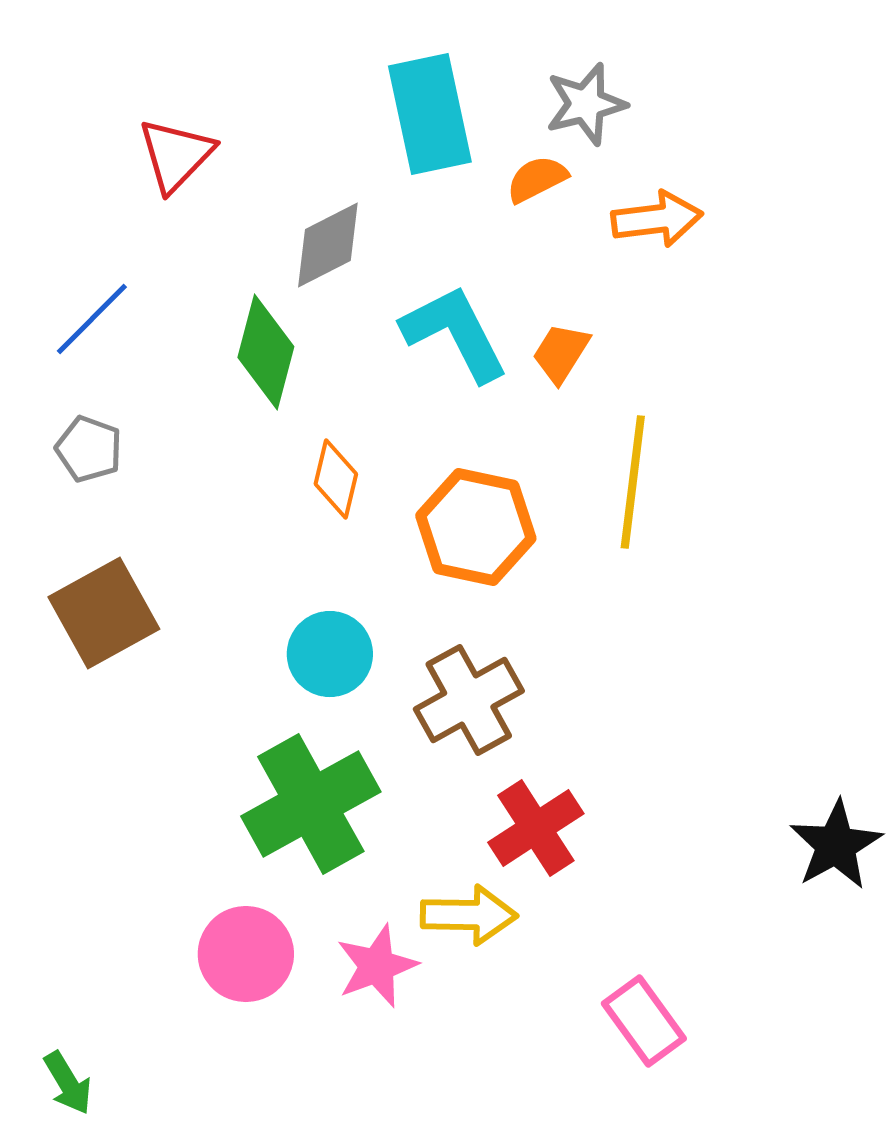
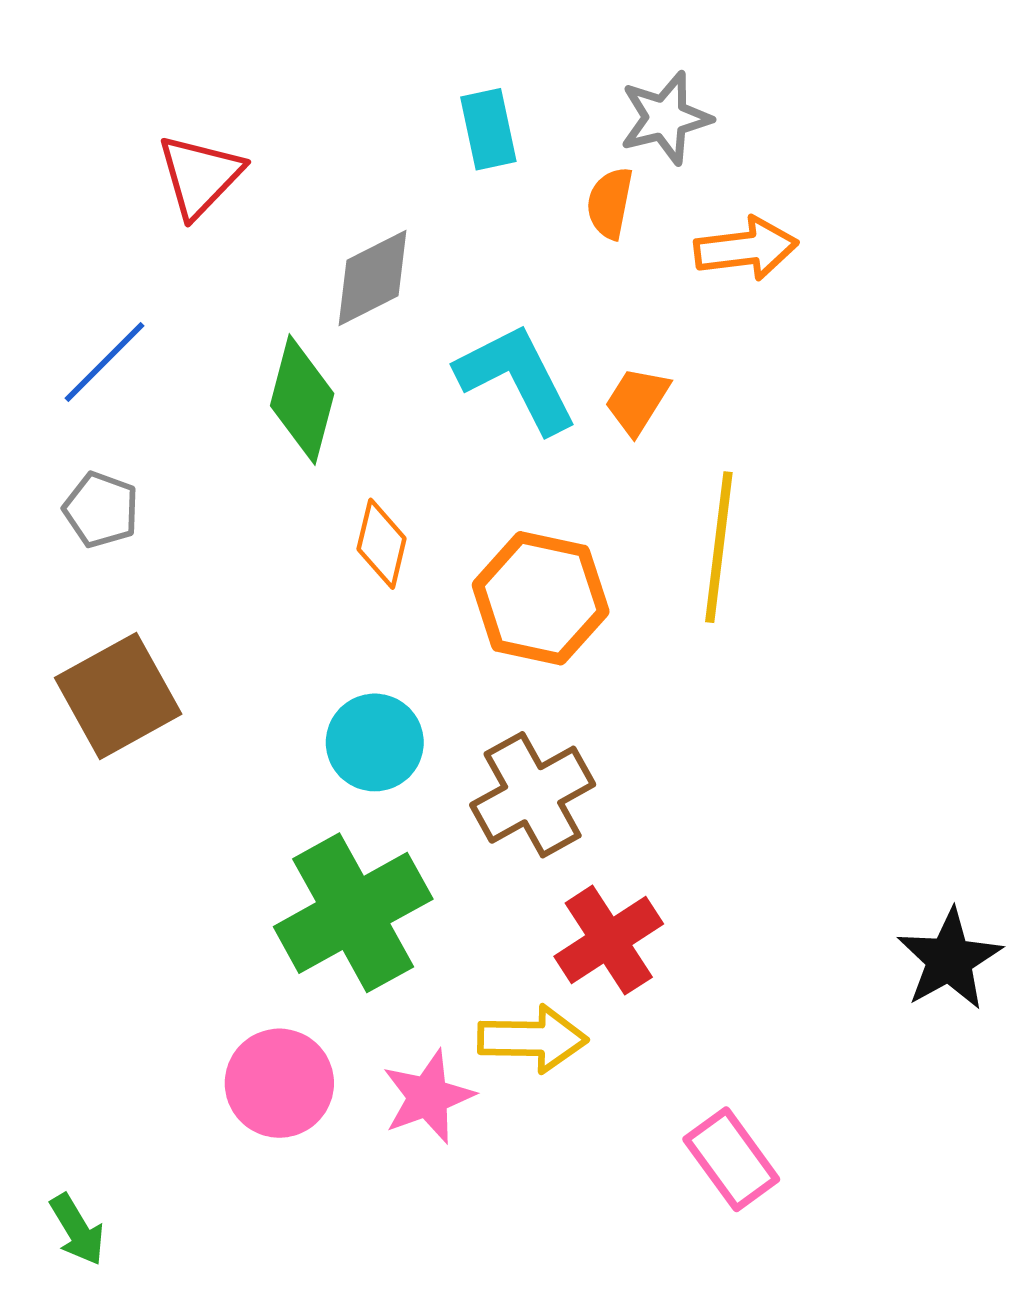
cyan rectangle: (430, 114) -> (488, 129), size x0.6
orange semicircle: (537, 179) -> (610, 203), turned -52

